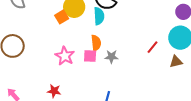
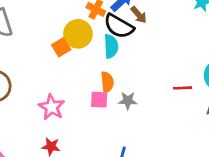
red line: (152, 47) -> (183, 88), turned 48
pink star: (65, 56) -> (52, 107), moved

